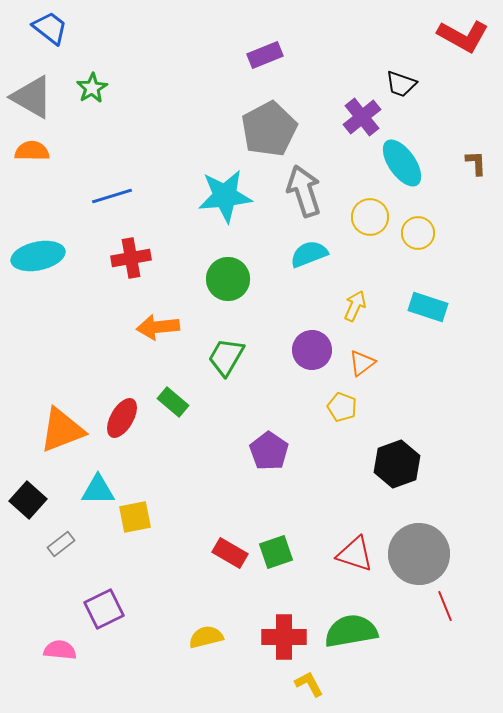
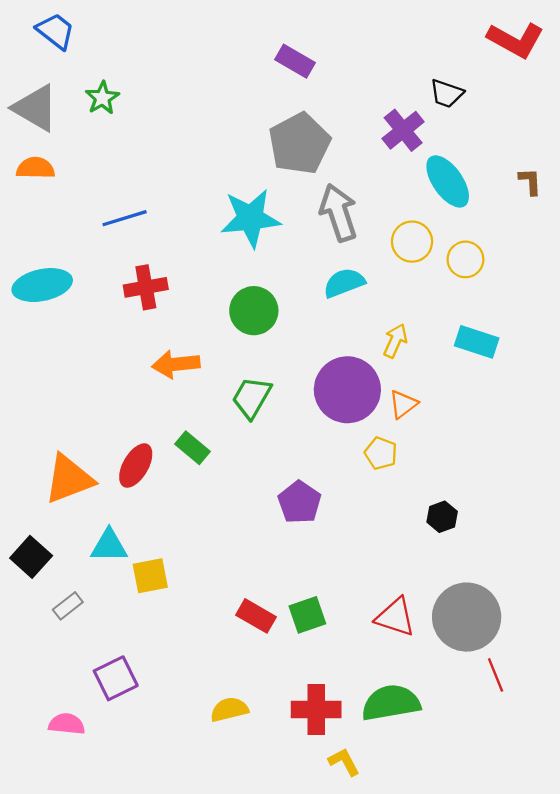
purple rectangle: (265, 55) -> (295, 61), turned 52
purple circle: (312, 350) -> (347, 390), size x1.5
black hexagon: (397, 464) -> (442, 517), size x0.6

